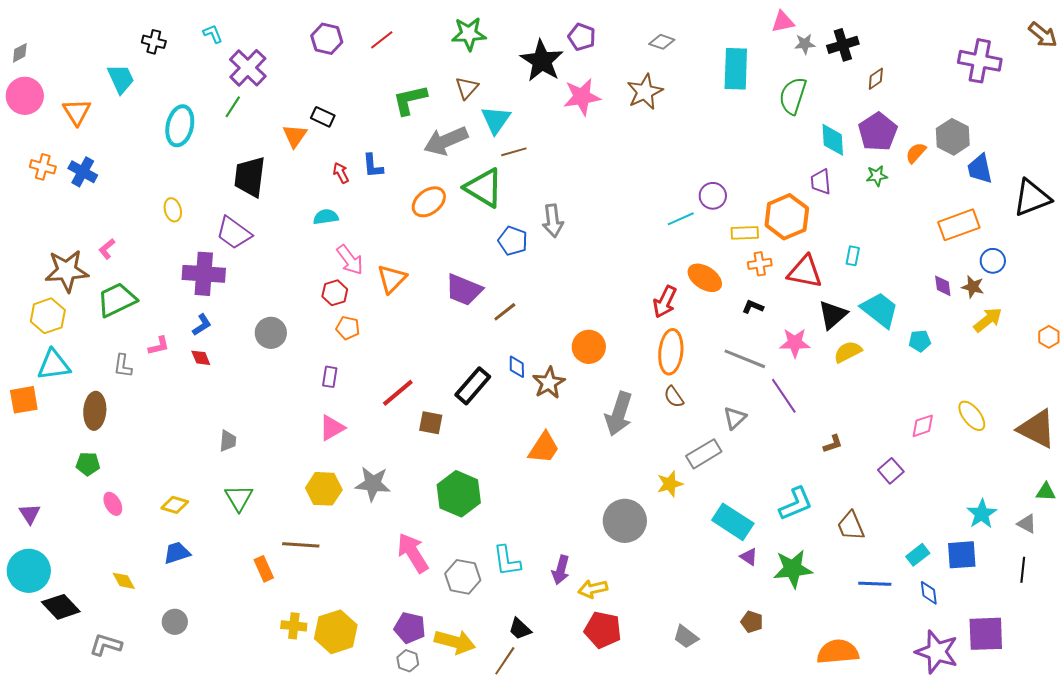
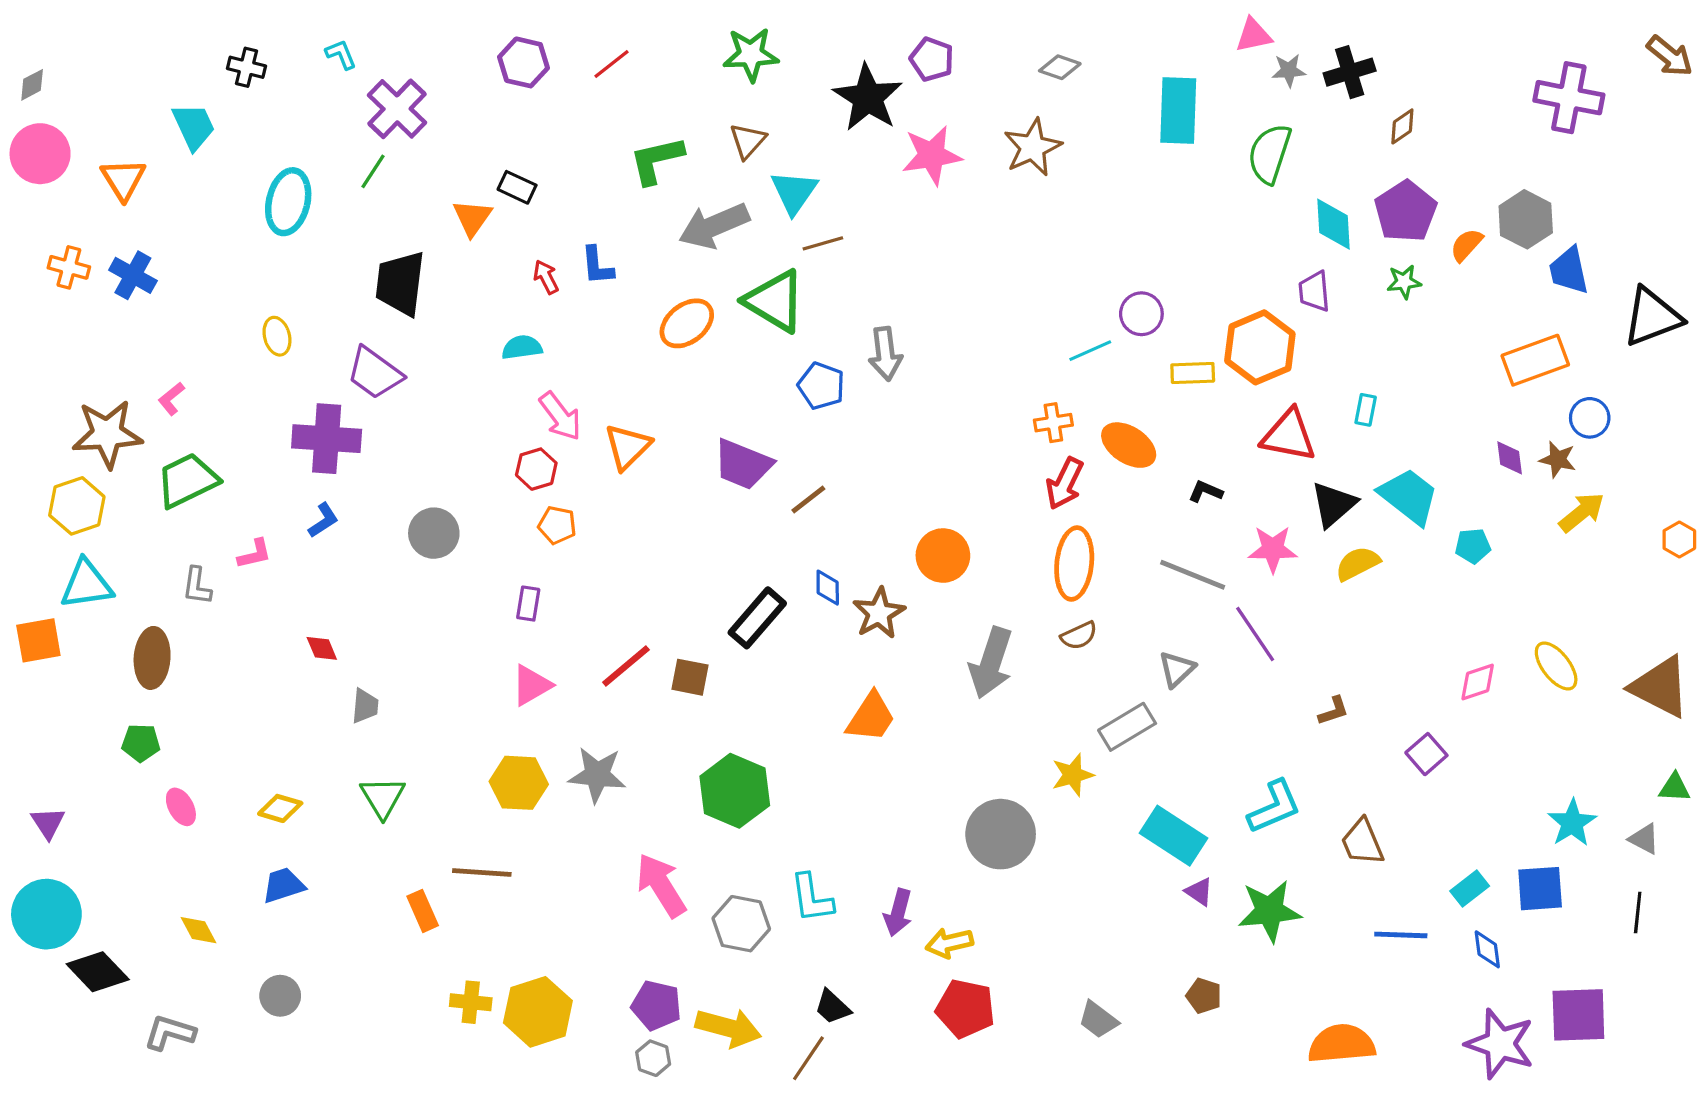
orange cross: (760, 264) -> (1053, 423), moved
red diamond: (201, 358) -> (322, 648), moved
red line: (398, 393) -> (626, 666), moved
brown semicircle: (674, 397) -> (1079, 636), turned -80

